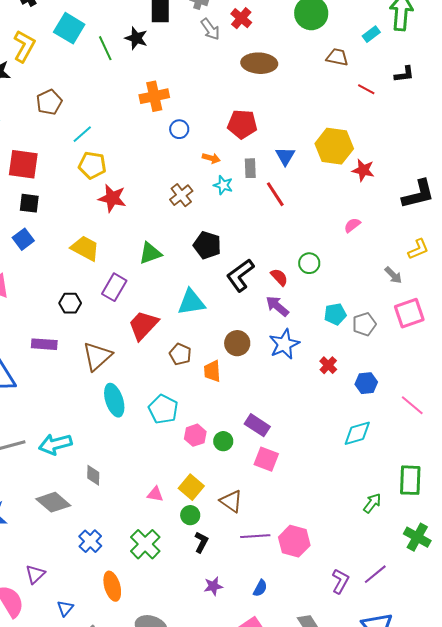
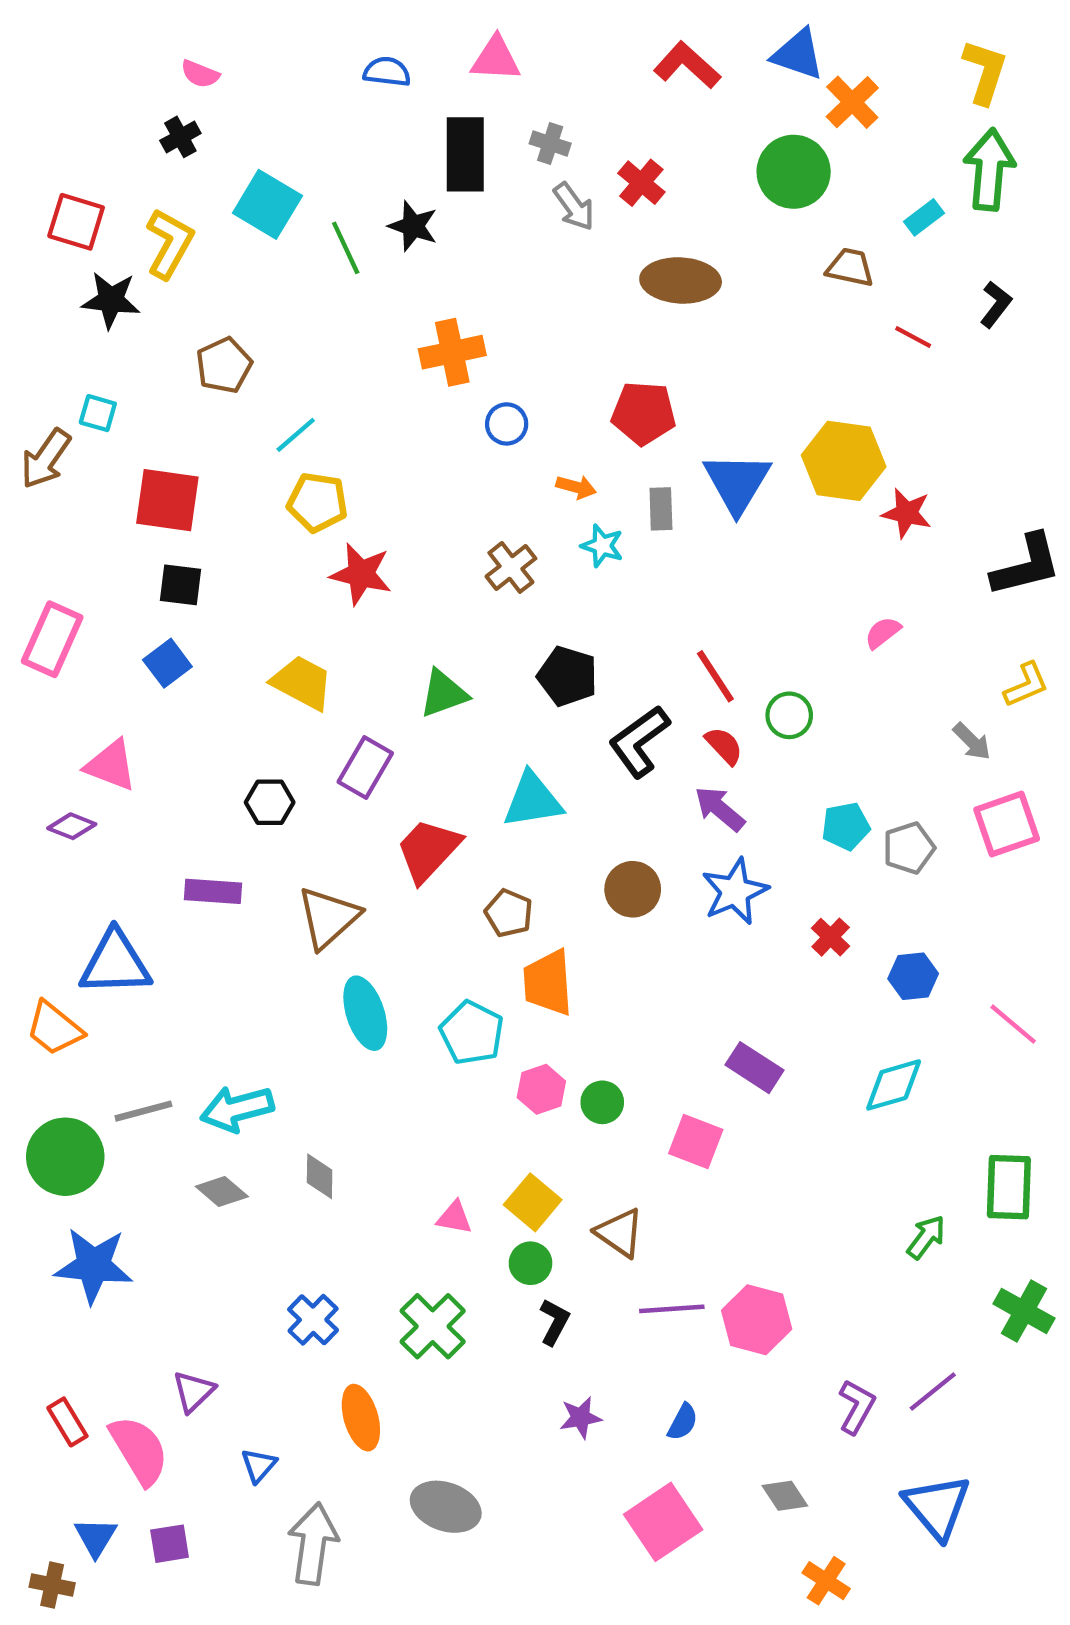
black L-shape: (404, 74) -> (996, 304), turned -45
blue triangle: (285, 156) -> (737, 483), size x1.6
red line: (275, 194) -> (715, 676), moved
orange trapezoid: (212, 371) -> (548, 983), moved, size x1.4
purple rectangle: (257, 425) -> (754, 1068), moved
gray diamond: (53, 502) -> (222, 1191), moved, size x0.7

